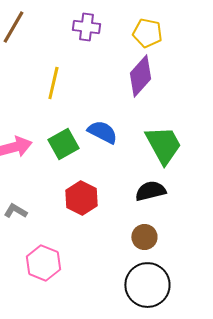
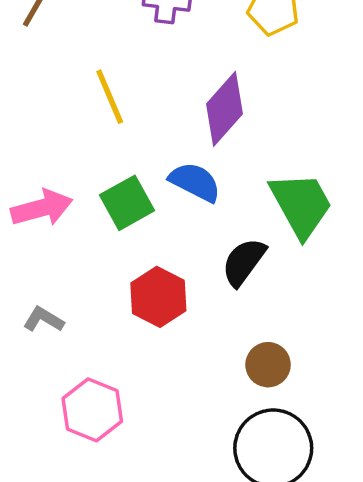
purple diamond: (140, 76) -> (225, 109), moved
yellow line: (53, 83) -> (110, 97), turned -36
black semicircle: (150, 191) -> (244, 262), moved, turned -40

